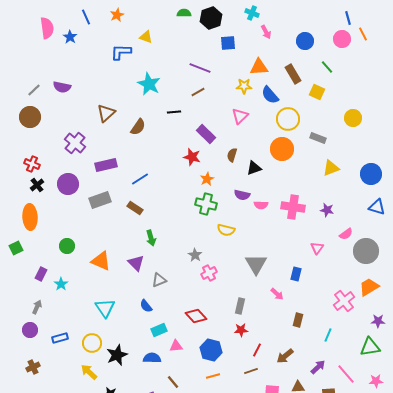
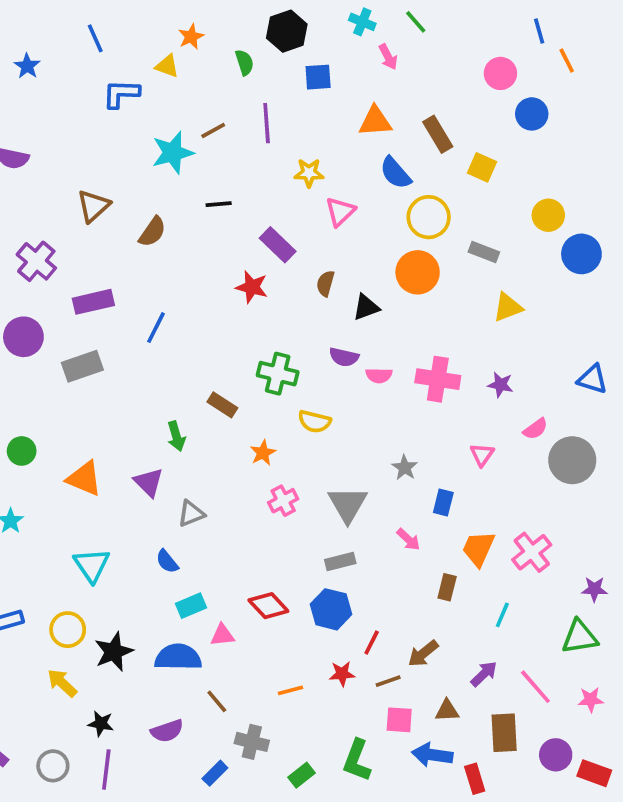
green semicircle: (184, 13) -> (244, 62), moved, turned 72
orange star: (117, 15) -> (191, 37), moved
blue line: (86, 17) -> (95, 38), moved
pink circle: (342, 39) -> (500, 73), moved
blue circle: (305, 41) -> (532, 114), moved
green line: (327, 67) -> (416, 22), moved
purple line: (200, 68) -> (267, 123), turned 65
cyan star: (149, 84) -> (173, 153), turned 30
yellow star: (244, 86) -> (309, 173), moved
brown line: (198, 92) -> (213, 131), moved
blue circle: (371, 174) -> (581, 254), moved
blue line: (140, 179) -> (156, 328), turned -30
orange star: (207, 179) -> (263, 453), moved
brown rectangle: (135, 208) -> (222, 405), moved
gray star: (195, 255) -> (405, 468), moved
gray triangle: (256, 264) -> (348, 504), moved
orange trapezoid: (369, 287) -> (478, 549), moved, turned -35
gray rectangle: (240, 306) -> (340, 561), turned 63
red diamond: (196, 316) -> (268, 606), moved
red star: (241, 330) -> (342, 674), moved
blue hexagon: (211, 350) -> (331, 609), moved
blue semicircle: (152, 358) -> (178, 657), size x1.4
brown line: (251, 371) -> (388, 681), moved

